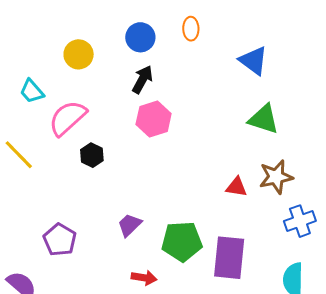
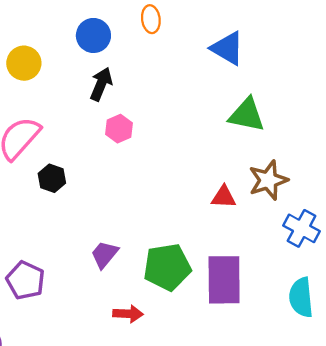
pink hexagon: (154, 119) -> (119, 129), size x0.7
blue cross: (300, 221) -> (302, 228), turned -36

